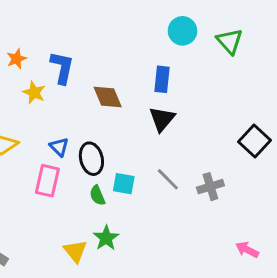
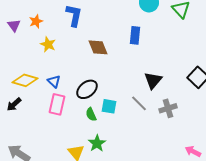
blue L-shape: (62, 68) -> (74, 15), moved
black triangle: (162, 119) -> (153, 80), moved
blue triangle: (59, 147) -> (54, 81), moved
black ellipse: (91, 159) -> (87, 89), turned 65

